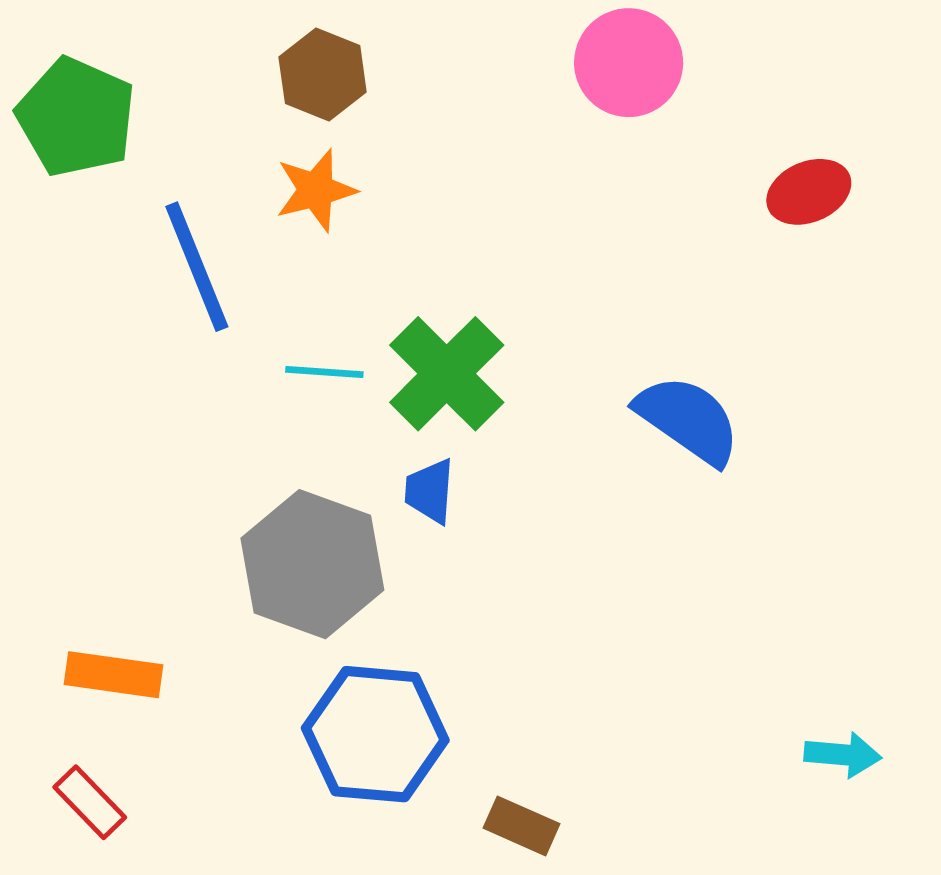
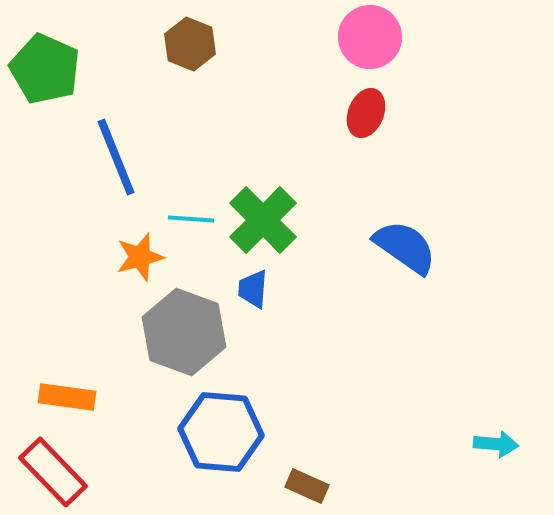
orange star: (316, 190) -> (140, 257), moved
red ellipse: (809, 192) -> (366, 113), moved, turned -45
red rectangle: (90, 802) -> (53, 472), size x1.6

